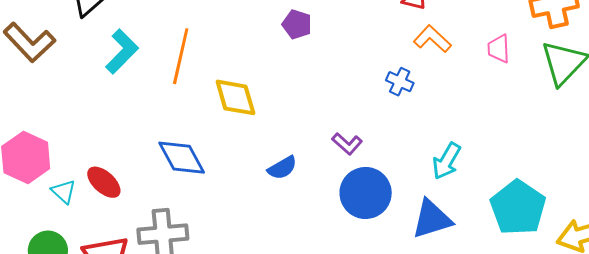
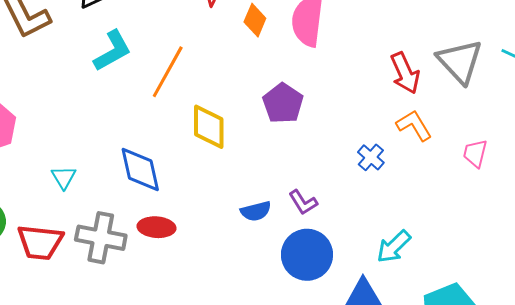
purple pentagon: (297, 24) -> (283, 103), moved, size x1.4
blue semicircle: (282, 168) -> (256, 211), moved
red ellipse: (104, 182) -> (156, 227), moved, turned -54
cyan triangle: (64, 192) -> (64, 177), moved

